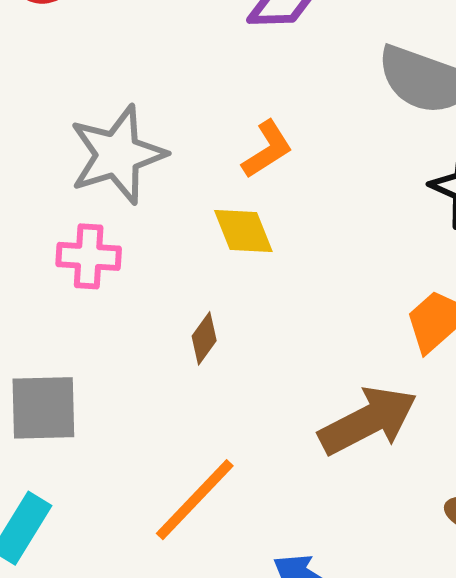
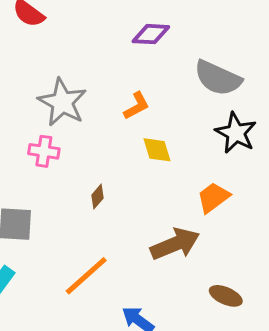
gray star: (117, 155) -> (62, 102), turned -30
yellow diamond: (243, 231) -> (157, 150), moved

